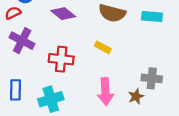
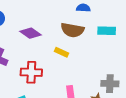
yellow rectangle: (103, 47) -> (62, 52), moved

